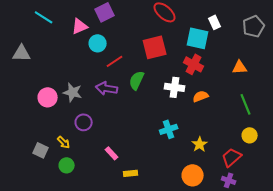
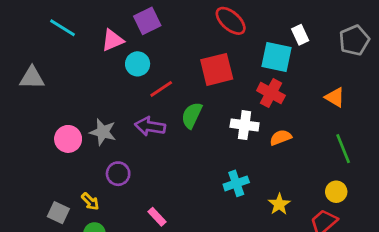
orange triangle: (240, 67) -> (335, 97), turned 35
yellow circle: (250, 135) -> (336, 192), moved

